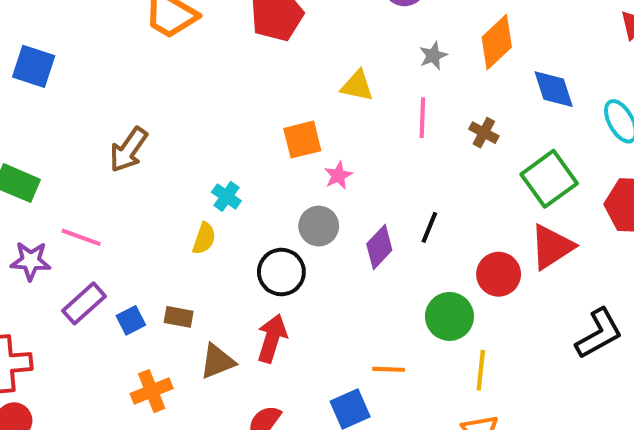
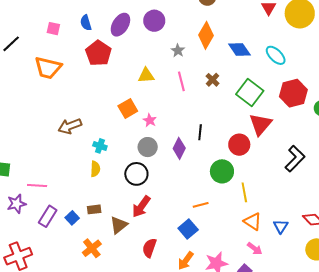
brown cross: (484, 133) -> (213, 80), turned 32
brown arrow: (128, 150) -> (70, 126), moved, turned 50
red arrow: (272, 338) -> (141, 207), turned -145

